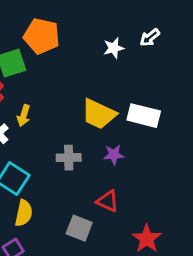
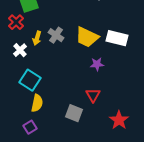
gray cross: (69, 158) -> (56, 35), moved, turned 35
red triangle: (108, 201) -> (93, 95), turned 35

